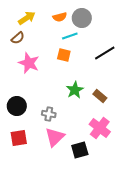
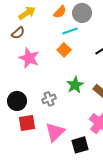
orange semicircle: (60, 17) -> (60, 12), turned -32
orange square: (64, 55) -> (64, 50), turned 32
gray cross: (49, 114) -> (49, 99), moved, turned -32
red square: (19, 138) -> (27, 123), moved

